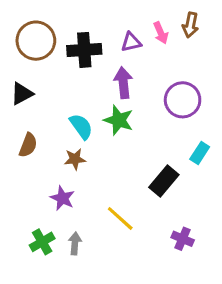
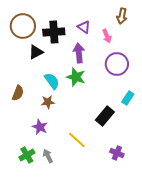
pink arrow: (161, 33) -> (107, 36), moved
purple triangle: (131, 42) -> (84, 27), turned 48
black triangle: (22, 94) -> (36, 52), moved
gray arrow: (75, 243) -> (48, 156), turned -32

